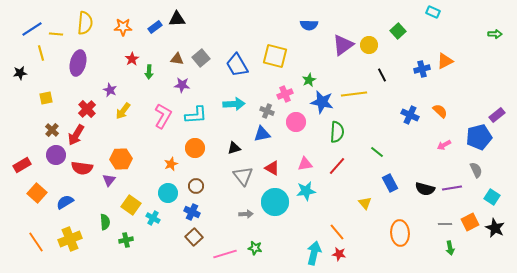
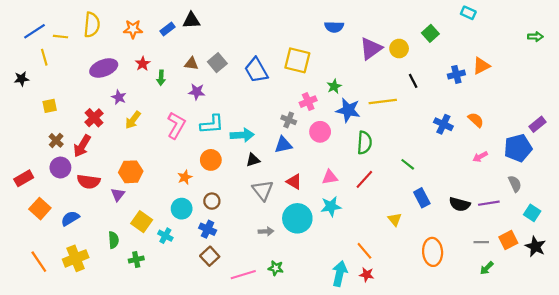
purple ellipse: (78, 63) -> (104, 68), moved, turned 55
cyan arrow: (234, 104) -> (242, 135), moved
green arrow: (450, 248) -> (487, 268), turned 56

